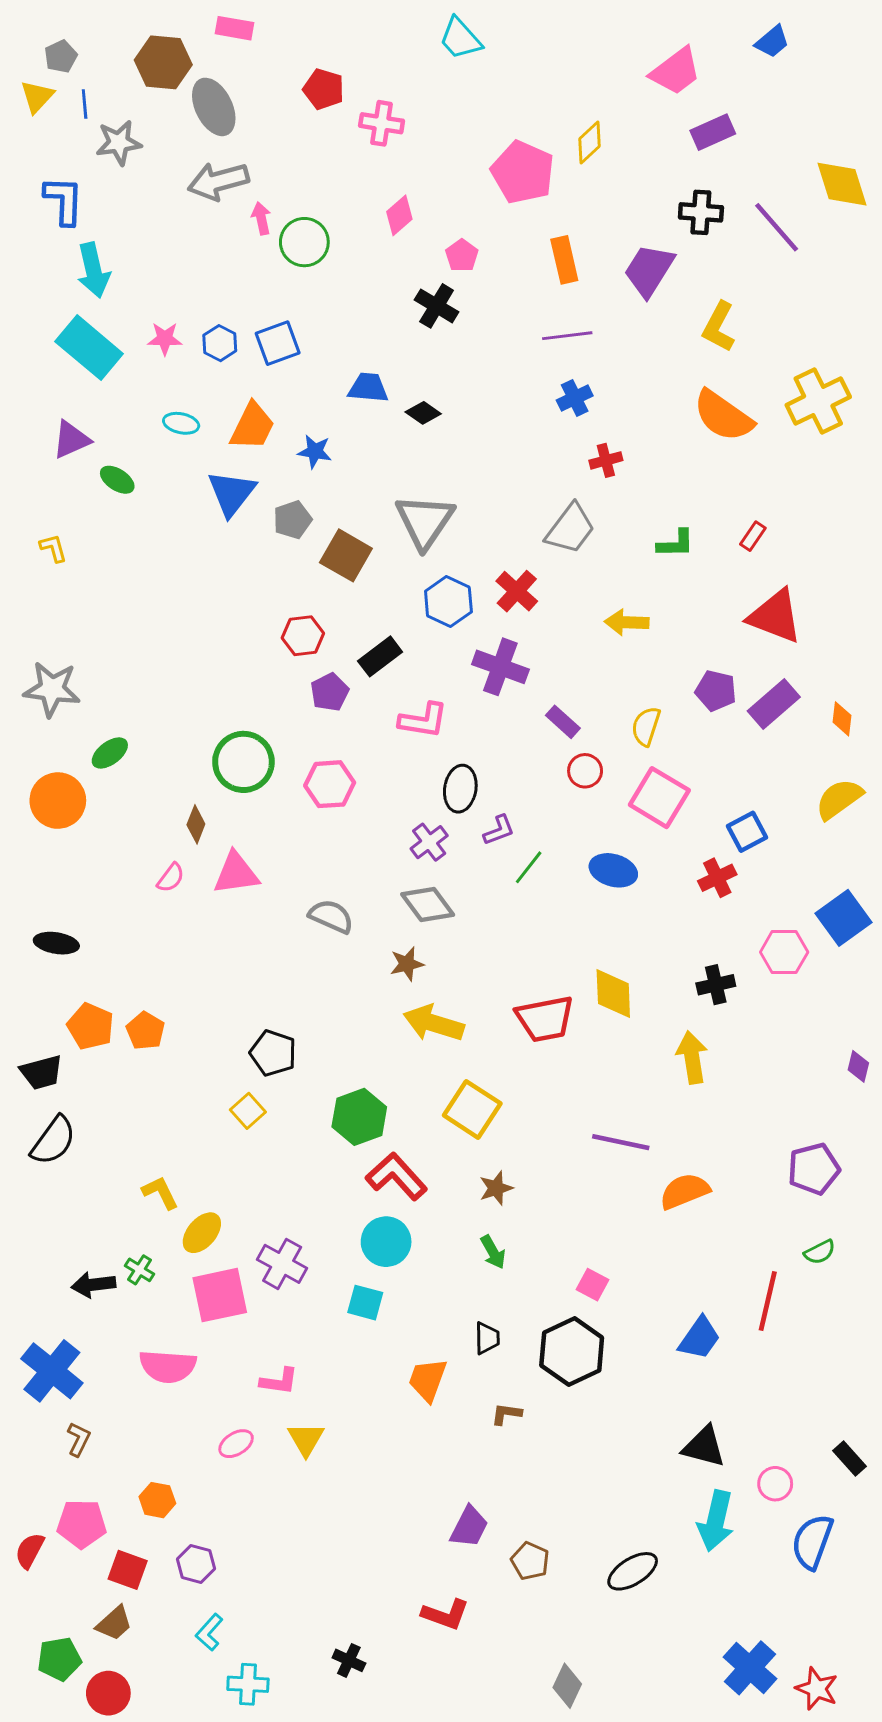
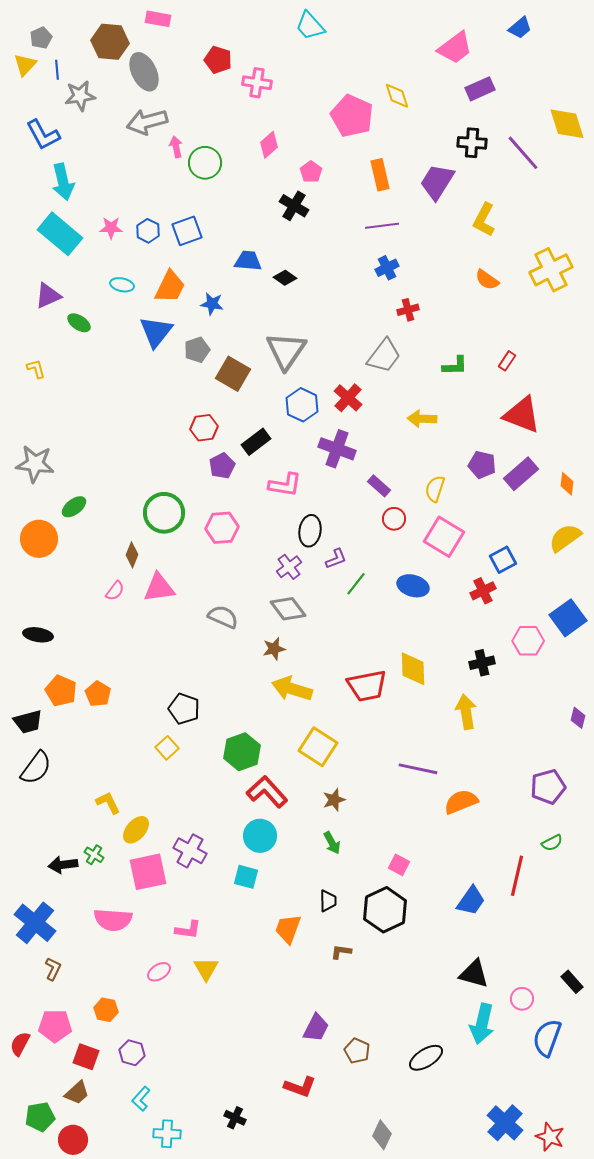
yellow diamond: (590, 143) -> (397, 96), turned -64
blue L-shape: (64, 201) -> (43, 135), turned 150
orange semicircle: (723, 416) -> (487, 280), size x0.6

